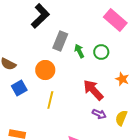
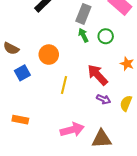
gray rectangle: (60, 41) -> (83, 14), moved
yellow line: (50, 100) -> (64, 85), moved

